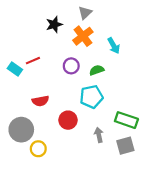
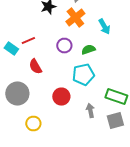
red semicircle: (40, 101) -> (35, 66), moved, turned 70
gray circle: (21, 130) -> (17, 94), moved

